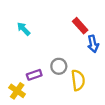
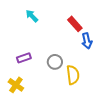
cyan arrow: (24, 29) -> (32, 16), moved
purple rectangle: (34, 75) -> (24, 58), moved

